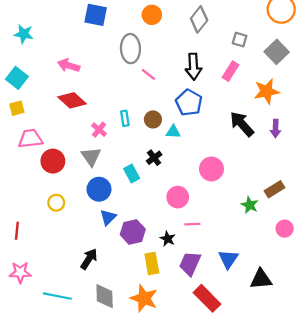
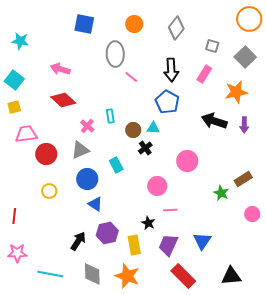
brown circle: (153, 119) -> (133, 130), moved
black arrow: (242, 124) -> (214, 121), turned -30
gray triangle: (91, 157) -> (80, 150), turned 42
black cross: (154, 158) -> (145, 148), moved
blue triangle: (108, 217) -> (95, 204), turned -42
purple hexagon: (133, 232) -> (107, 233), moved
black triangle: (261, 279) -> (231, 276), moved

